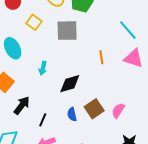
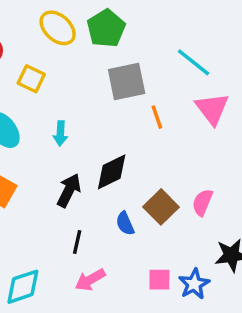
gray square: (67, 31) -> (127, 81), moved
pink triangle: (134, 58) -> (212, 109), turned 45
cyan arrow: (43, 68) -> (60, 133), moved
black arrow: (22, 105) -> (69, 190), moved

